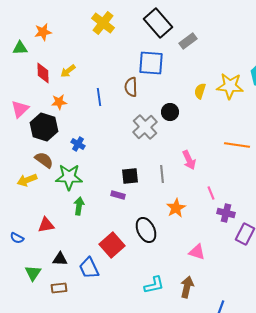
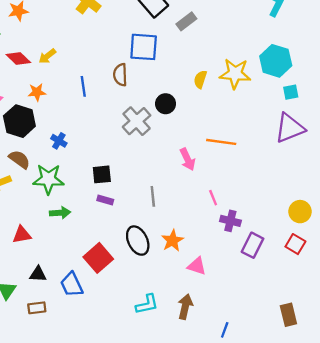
red diamond: (43, 73) -> (18, 59), turned -45
orange line: (237, 145) -> (221, 142), moved
gray line: (162, 174) -> (153, 196), moved
black square: (130, 176) -> (102, 174), moved
green arrow: (79, 206) -> (60, 213), turned 78
orange star: (176, 208) -> (172, 241), moved

